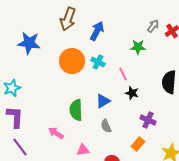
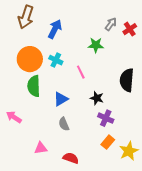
black star: (132, 93) -> (97, 98), moved
green semicircle: (76, 110) -> (34, 86), moved
pink arrow: (56, 133) -> (14, 117), moved
orange rectangle: (138, 144) -> (108, 142), moved

